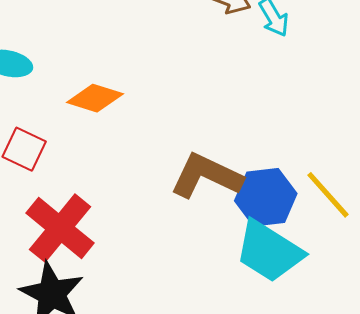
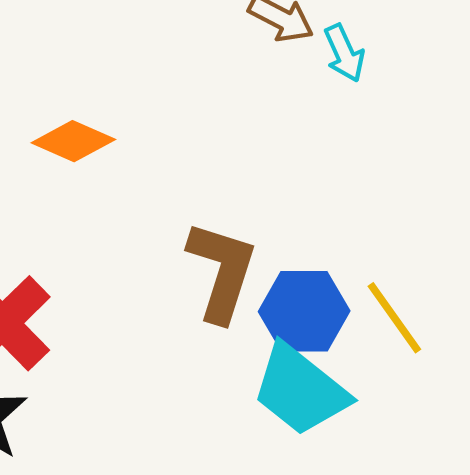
brown L-shape: (206, 176) -> (222, 271), turned 76

